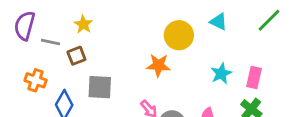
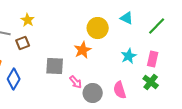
green line: (269, 20) -> (157, 26), moved
orange star: (158, 65) -> (83, 50), turned -30
gray square: (100, 87) -> (55, 66), moved

